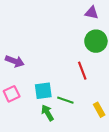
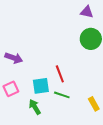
red line: (82, 71) -> (60, 74), moved
green arrow: (47, 113) -> (35, 107), moved

